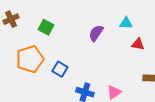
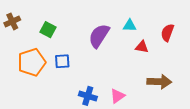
purple semicircle: (96, 33) -> (99, 36), size x1.4
blue square: (60, 69) -> (62, 61), moved, turned -35

